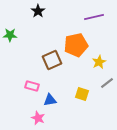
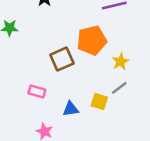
gray line: (107, 83) -> (119, 88), moved
blue triangle: (50, 100) -> (71, 109), moved

